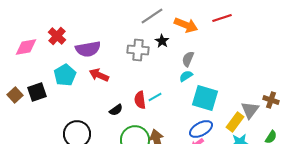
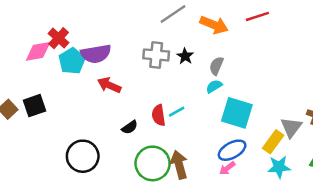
black star: (162, 41) -> (185, 56), moved
pink diamond: (26, 47) -> (38, 51), moved
cyan pentagon: (65, 75) -> (72, 61), moved

